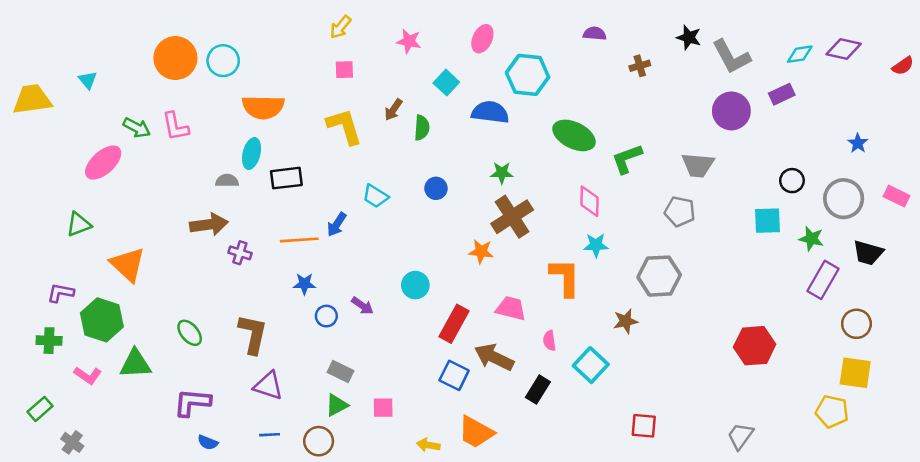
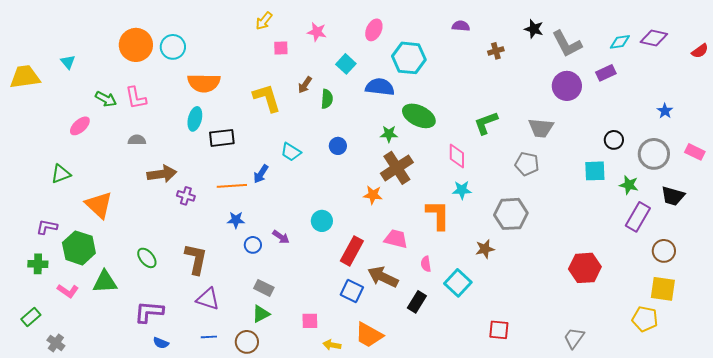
pink square: (344, 70) -> (281, 48), moved
green ellipse: (574, 135) -> (419, 116), moved
pink ellipse: (103, 163) -> (80, 126), size x0.7
gray semicircle: (227, 181) -> (137, 140), moved
pink square: (383, 408) -> (310, 321), moved

